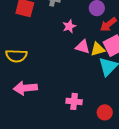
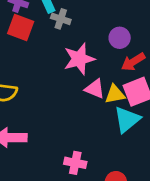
pink star: (69, 26) -> (79, 59), size x1.6

